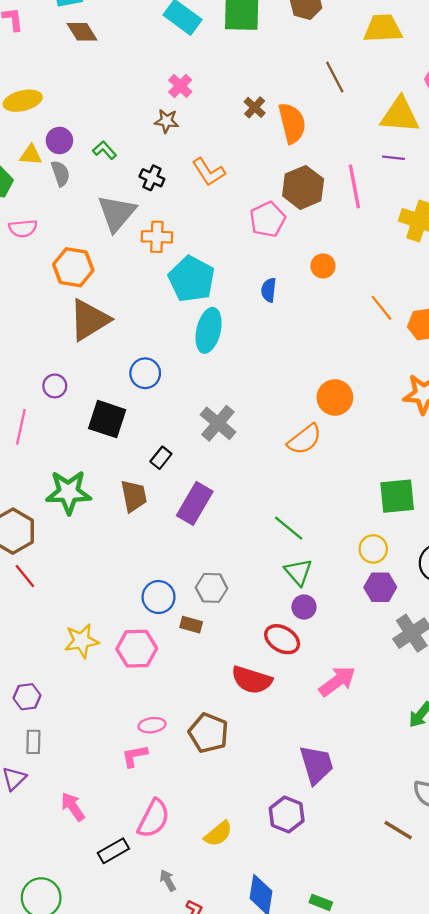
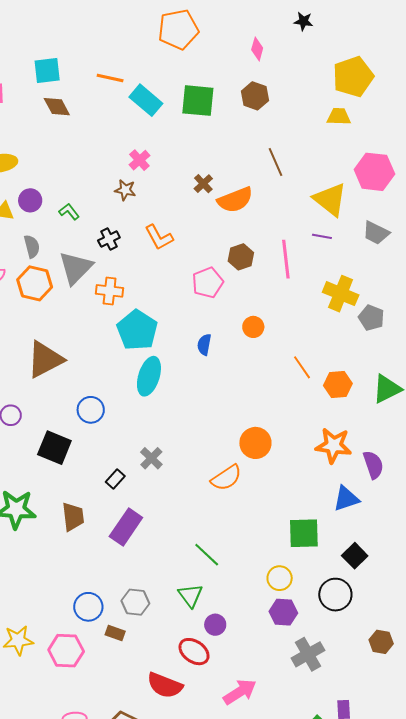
yellow trapezoid: (383, 28) -> (339, 117), moved, size x0.7
yellow triangle: (400, 115) -> (330, 199), turned 30
orange semicircle: (292, 123) -> (235, 200), turned 78
gray semicircle: (60, 173) -> (32, 246), moved
black cross: (152, 178) -> (109, 239), turned 35
brown hexagon: (303, 187) -> (241, 257), size x0.7
orange hexagon: (73, 267) -> (35, 283), moved
gray cross: (218, 423) -> (151, 458), size x0.7
black rectangle: (161, 458) -> (115, 479), moved
green triangle: (298, 572) -> (190, 596), moved

